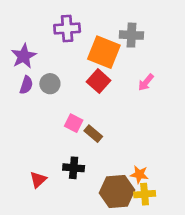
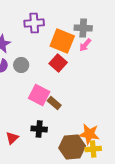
pink arrow: (146, 82) -> (85, 45), moved
pink square: (74, 123) -> (39, 95), size x1.5
orange star: (139, 174) -> (89, 134), size x1.5

